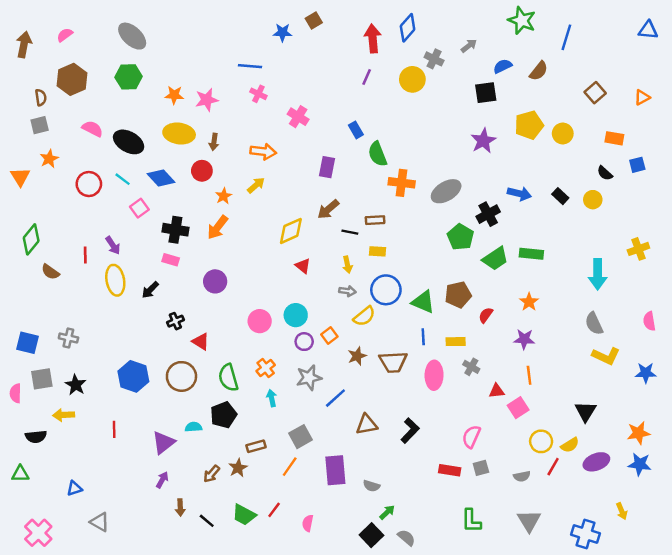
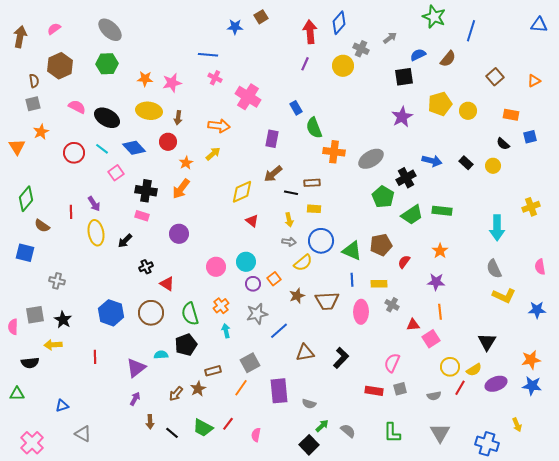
pink cross: (298, 117) -> (248, 97), size x1.4
blue square: (28, 343) -> (25, 253), moved
gray semicircle: (406, 538) -> (348, 431), moved

